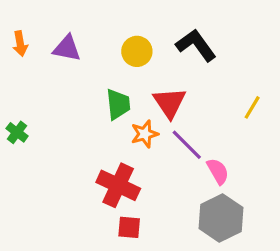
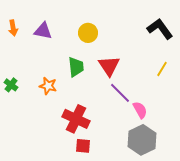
black L-shape: (196, 45) -> (160, 29), moved
orange star: (145, 134) -> (48, 86), moved, turned 30

